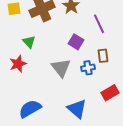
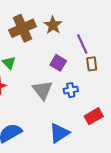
brown rectangle: (103, 56) -> (92, 64), moved
blue triangle: (77, 109) -> (59, 133), turned 45

